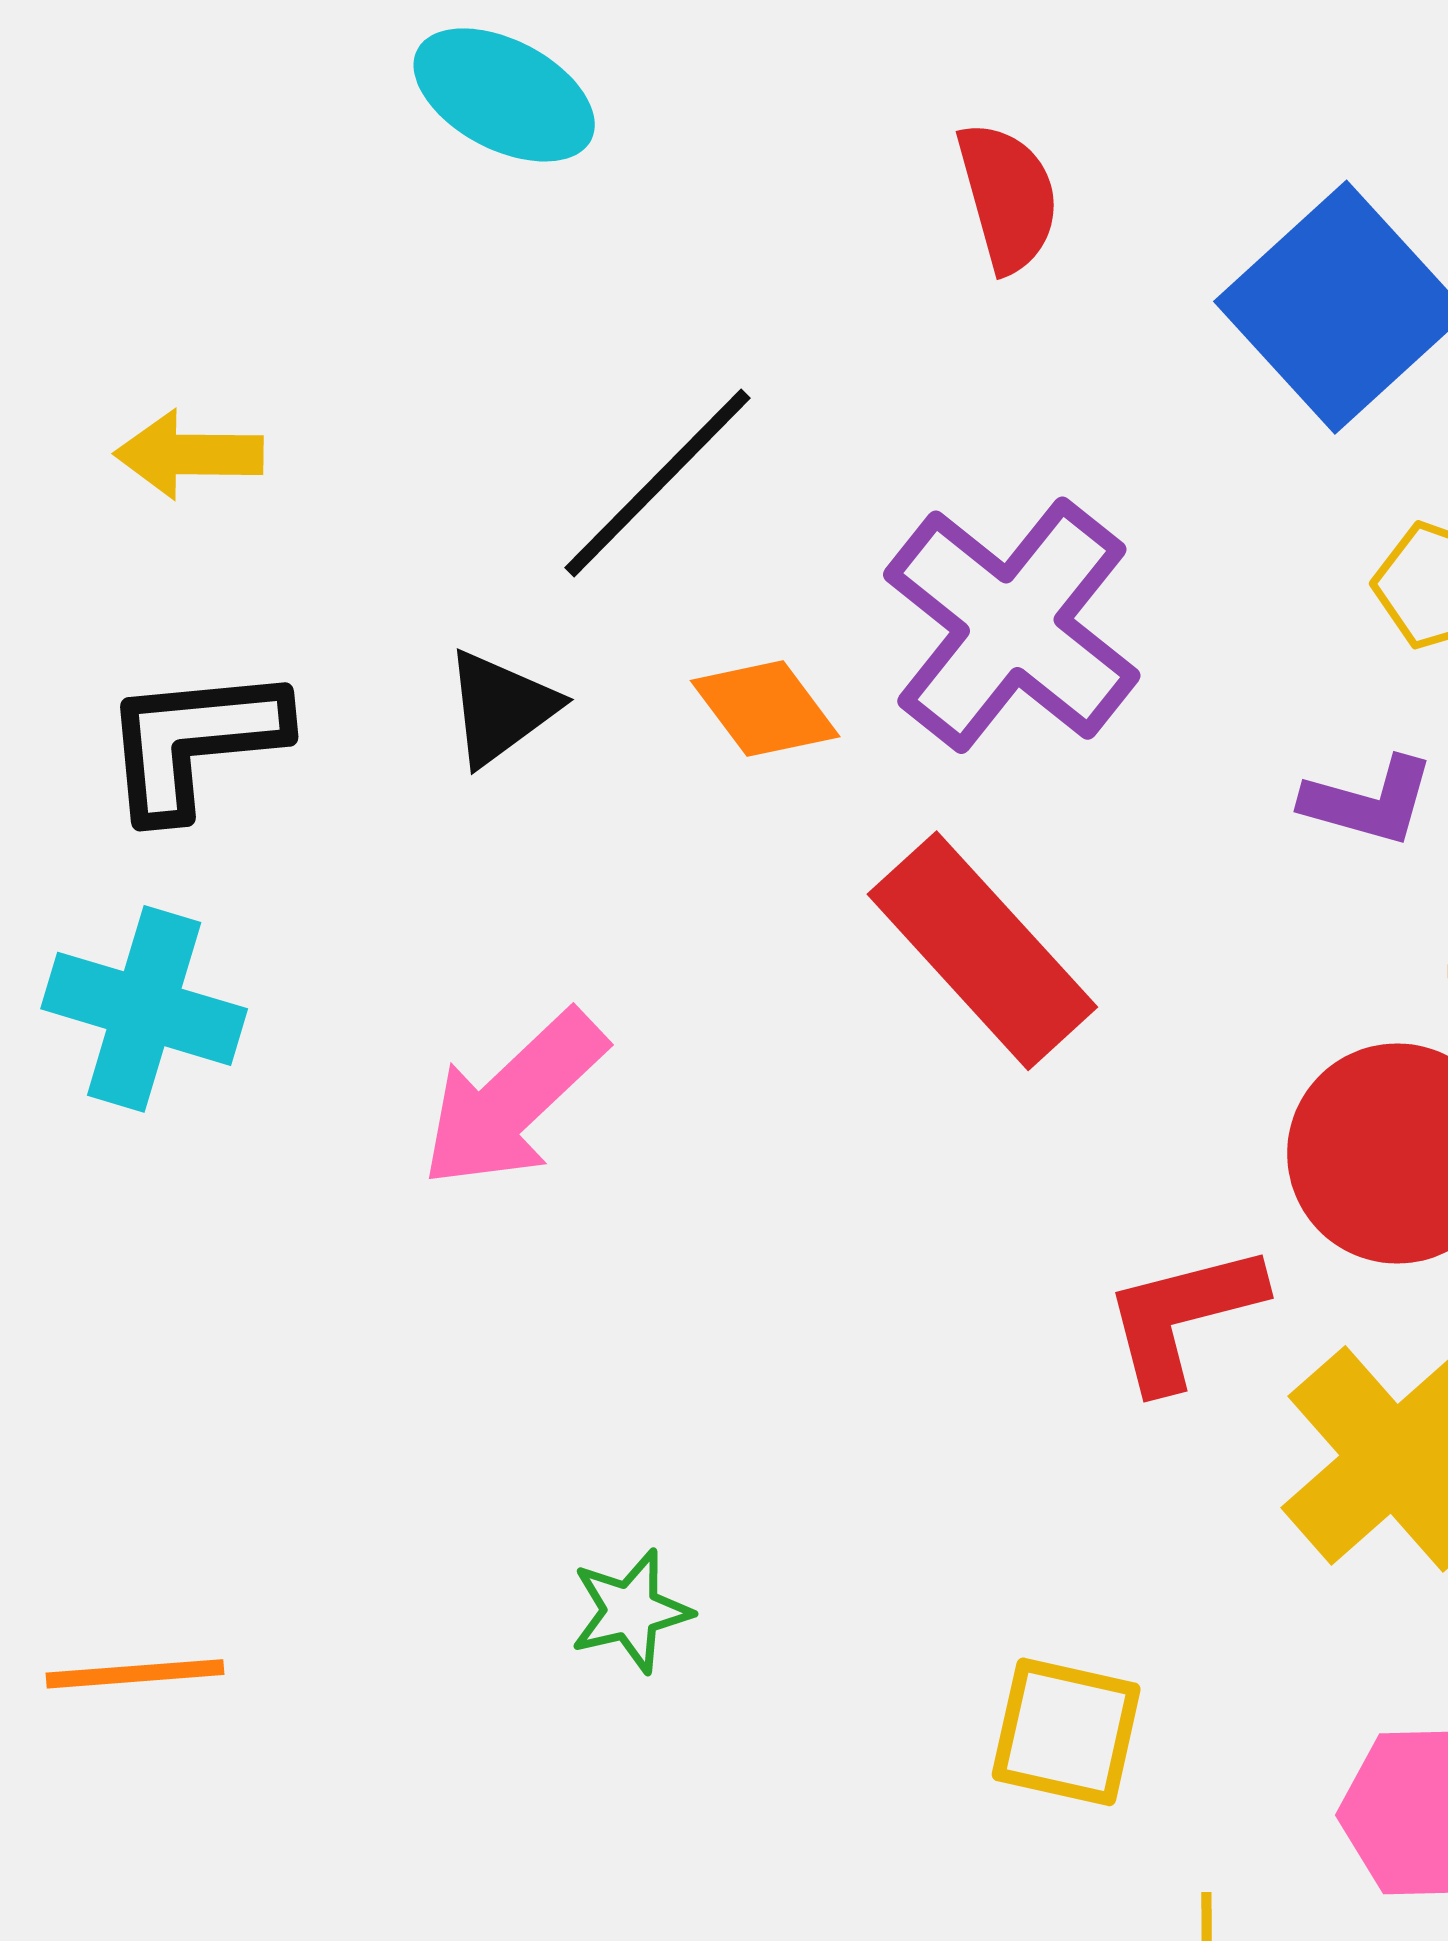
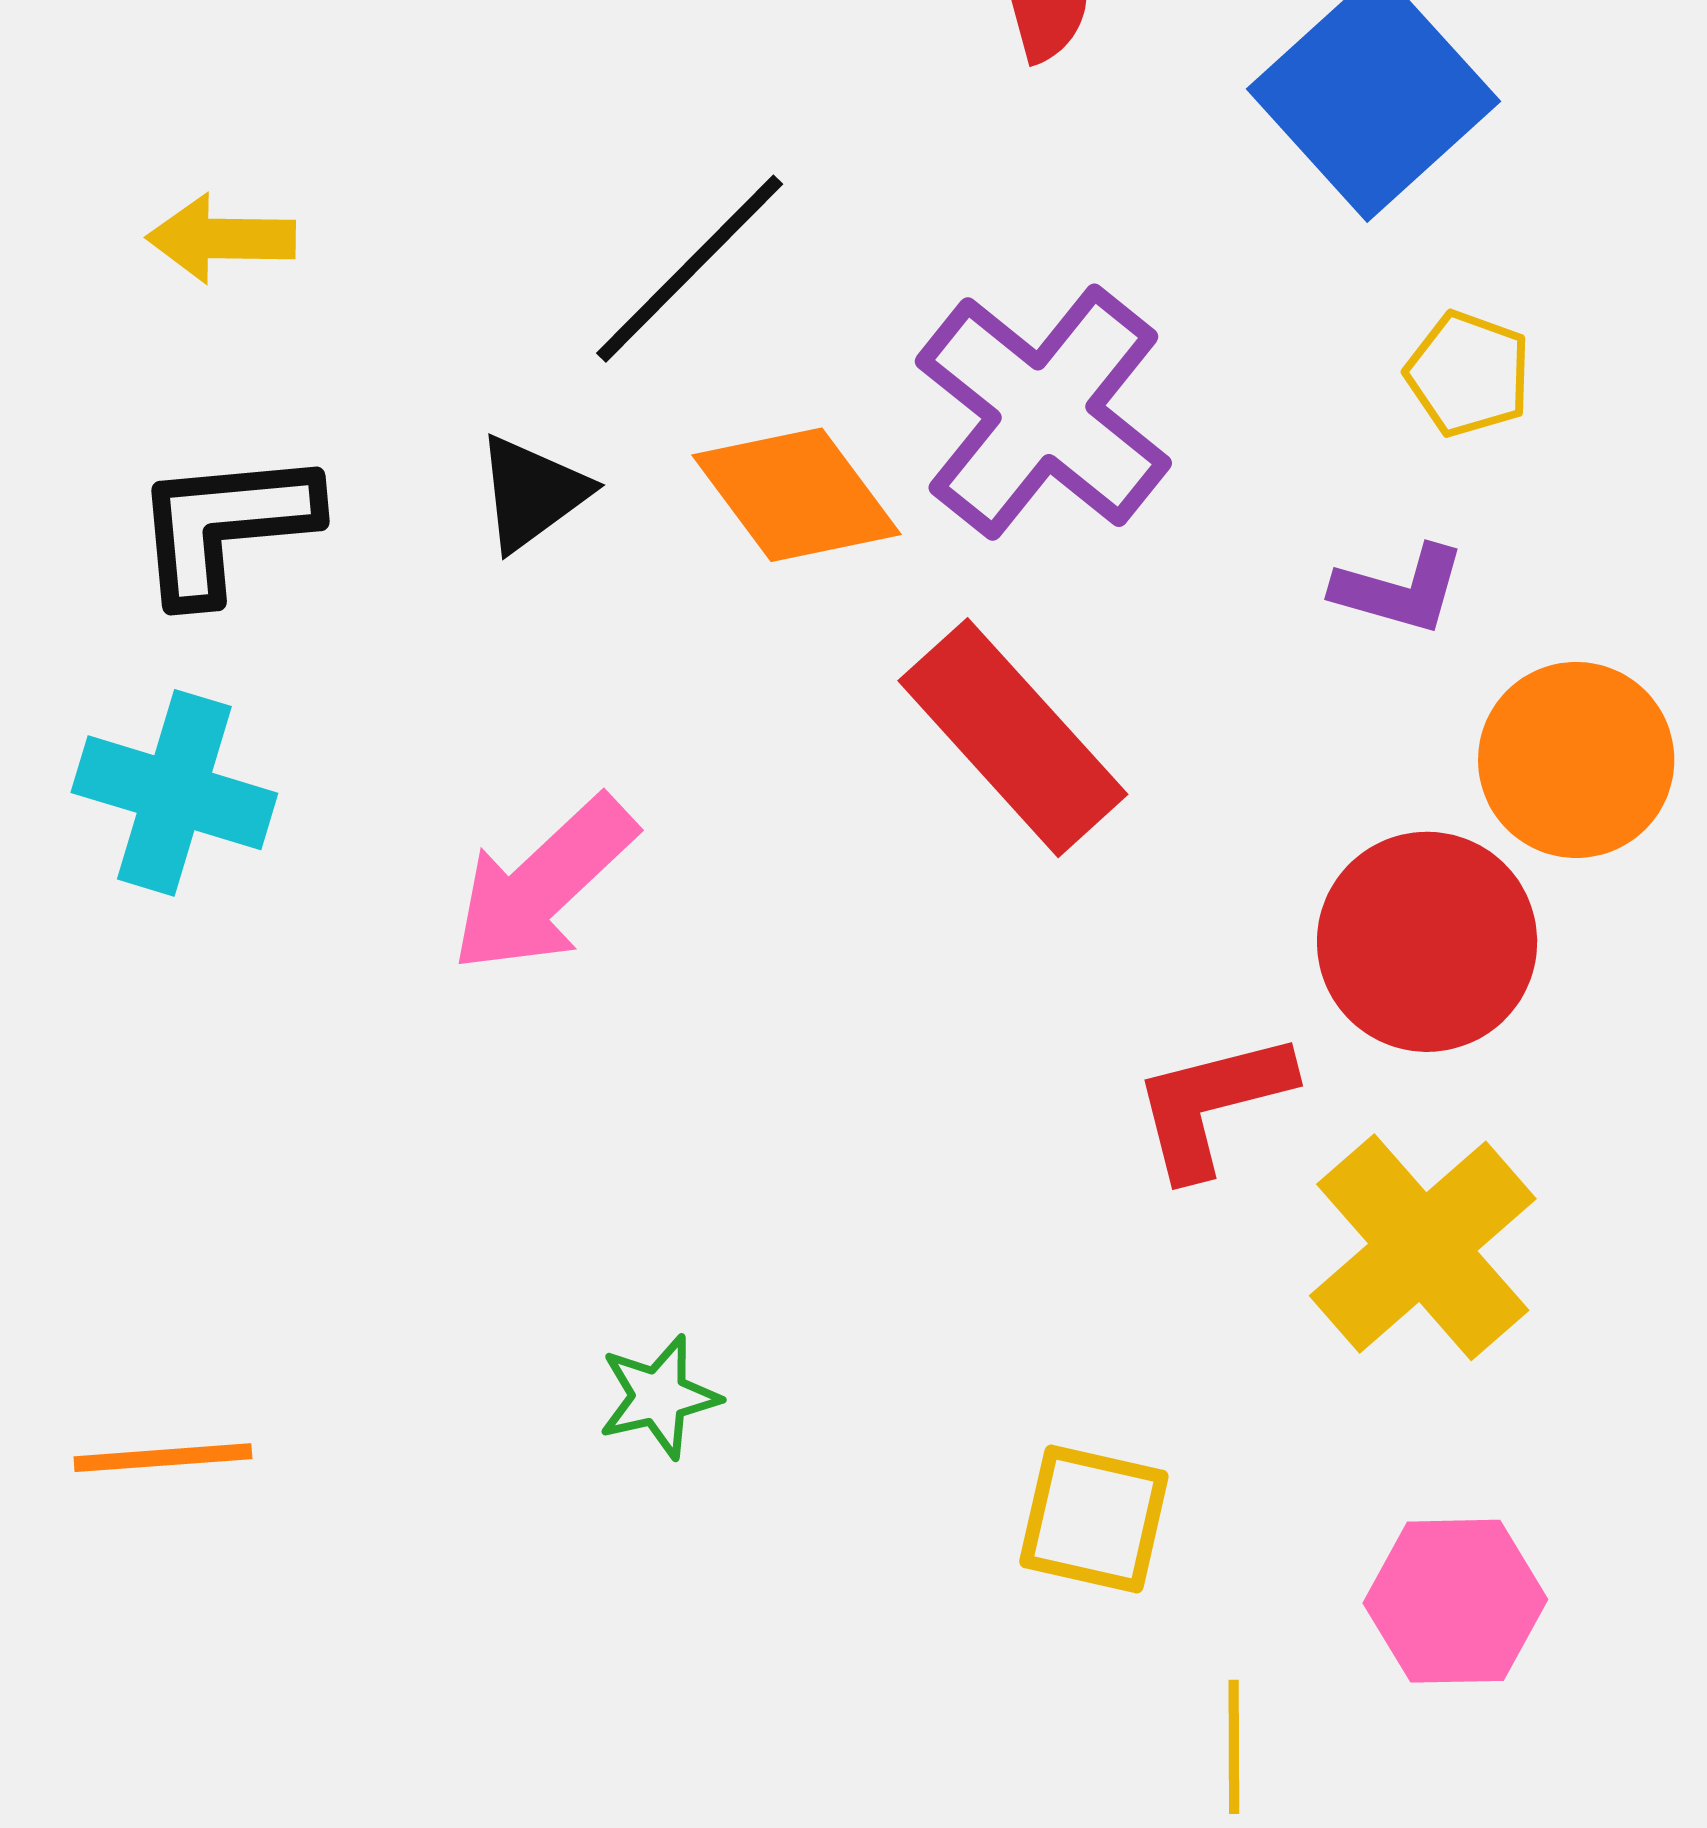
orange diamond: (765, 709) -> (796, 495), size x1.4

